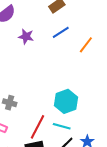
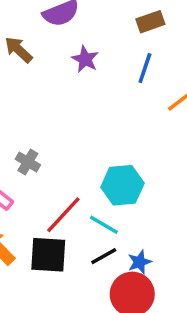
blue line: (61, 32) -> (145, 68), turned -54

